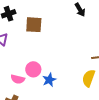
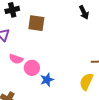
pink semicircle: (18, 79) -> (16, 59), moved

